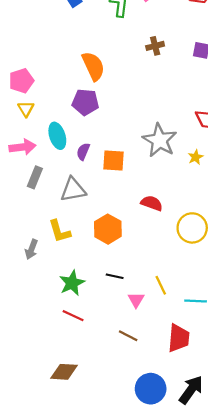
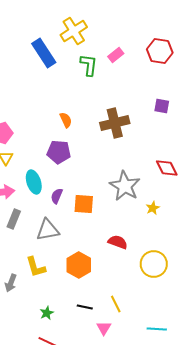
brown cross: (155, 46) -> (115, 123), moved, size x1.8
orange semicircle: (93, 66) -> (66, 120), size x0.6
yellow star: (196, 157) -> (153, 208), moved
green star: (72, 283) -> (47, 313), size x0.6
yellow line: (161, 285) -> (116, 304), moved

